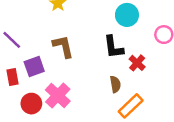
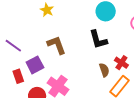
red cross: (137, 63) -> (121, 63), moved

